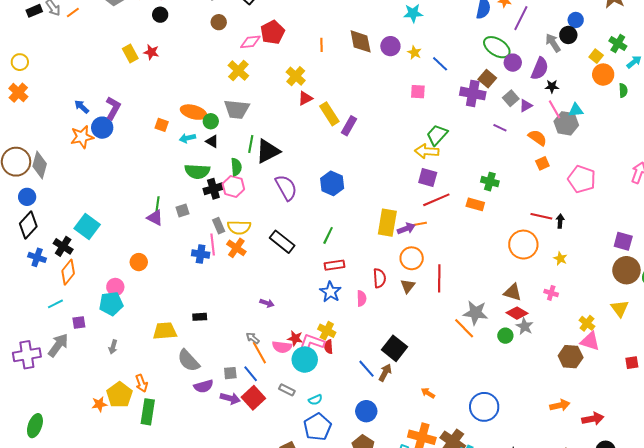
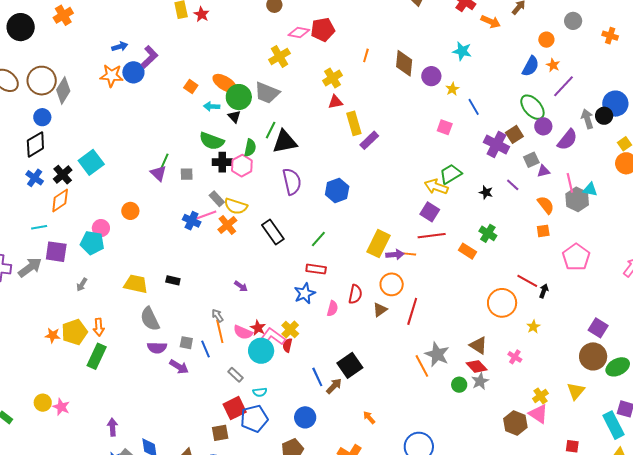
blue circle: (576, 20) -> (615, 104), size x1.6
black star: (552, 86) -> (486, 192), moved
blue arrow: (82, 107) -> (120, 47), turned 105
green circle: (211, 121) -> (239, 97), size x1.6
gray rectangle: (219, 226) -> (217, 199), turned -35
pink line: (213, 245) -> (206, 215), turned 60
purple square: (79, 323) -> (56, 252), size x1.6
red square: (253, 398) -> (235, 408), moved

